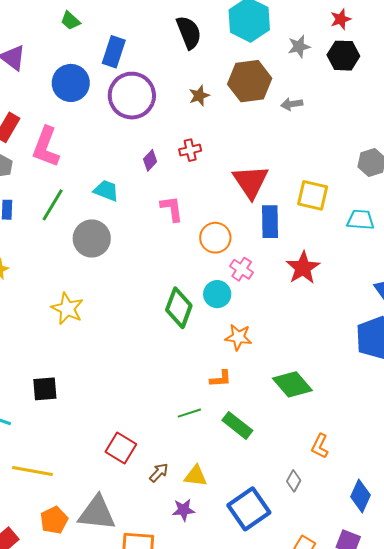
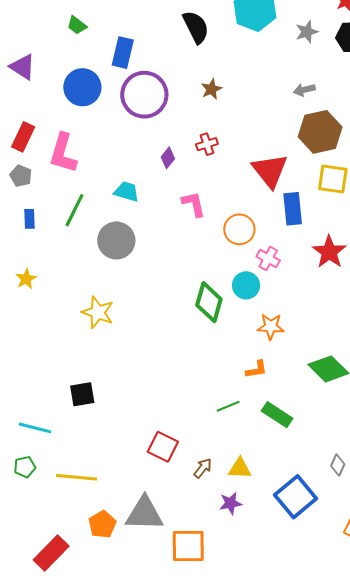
brown hexagon: (250, 81) -> (320, 132), moved

